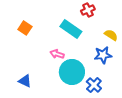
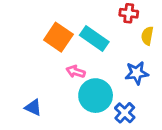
red cross: (88, 10) -> (129, 13), moved, turned 32
orange square: (25, 28) -> (58, 37), moved, size x1.5
yellow semicircle: (111, 35) -> (147, 36), moved, turned -112

